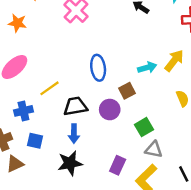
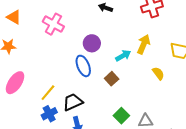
purple circle: (110, 110) -> (92, 43), moved
blue cross: (23, 111) -> (49, 114), moved
green square: (144, 127) -> (121, 116), moved

